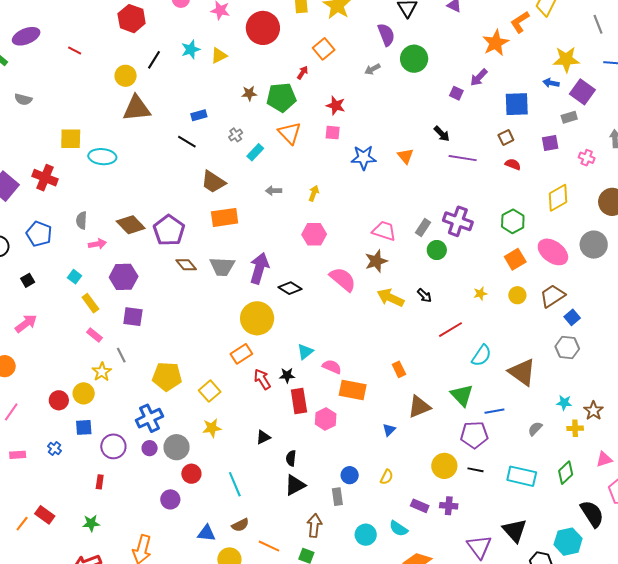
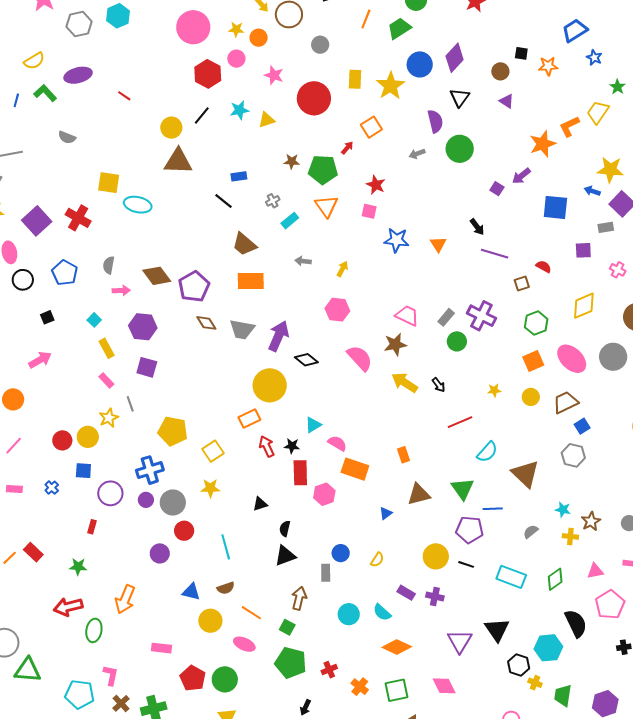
red hexagon: (132, 19) -> (208, 74), moved
brown square: (506, 138) -> (522, 284), moved

